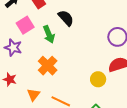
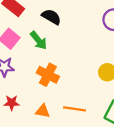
orange triangle: (34, 95) -> (43, 111), turned -40

